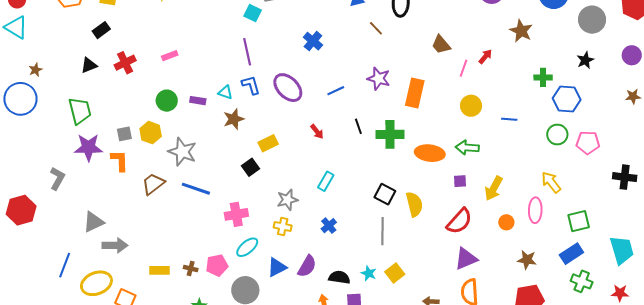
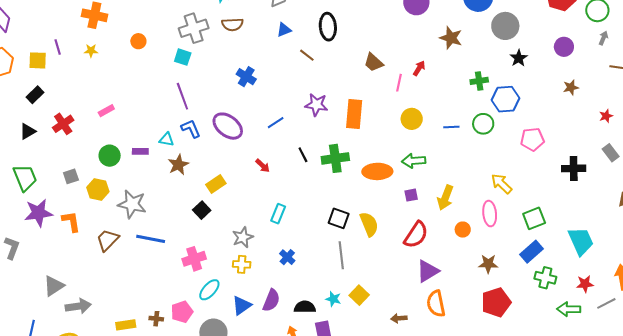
gray circle: (592, 20) -> (505, 26), moved
gray square: (124, 134) -> (71, 176), moved
green circle: (557, 135) -> (483, 124), moved

